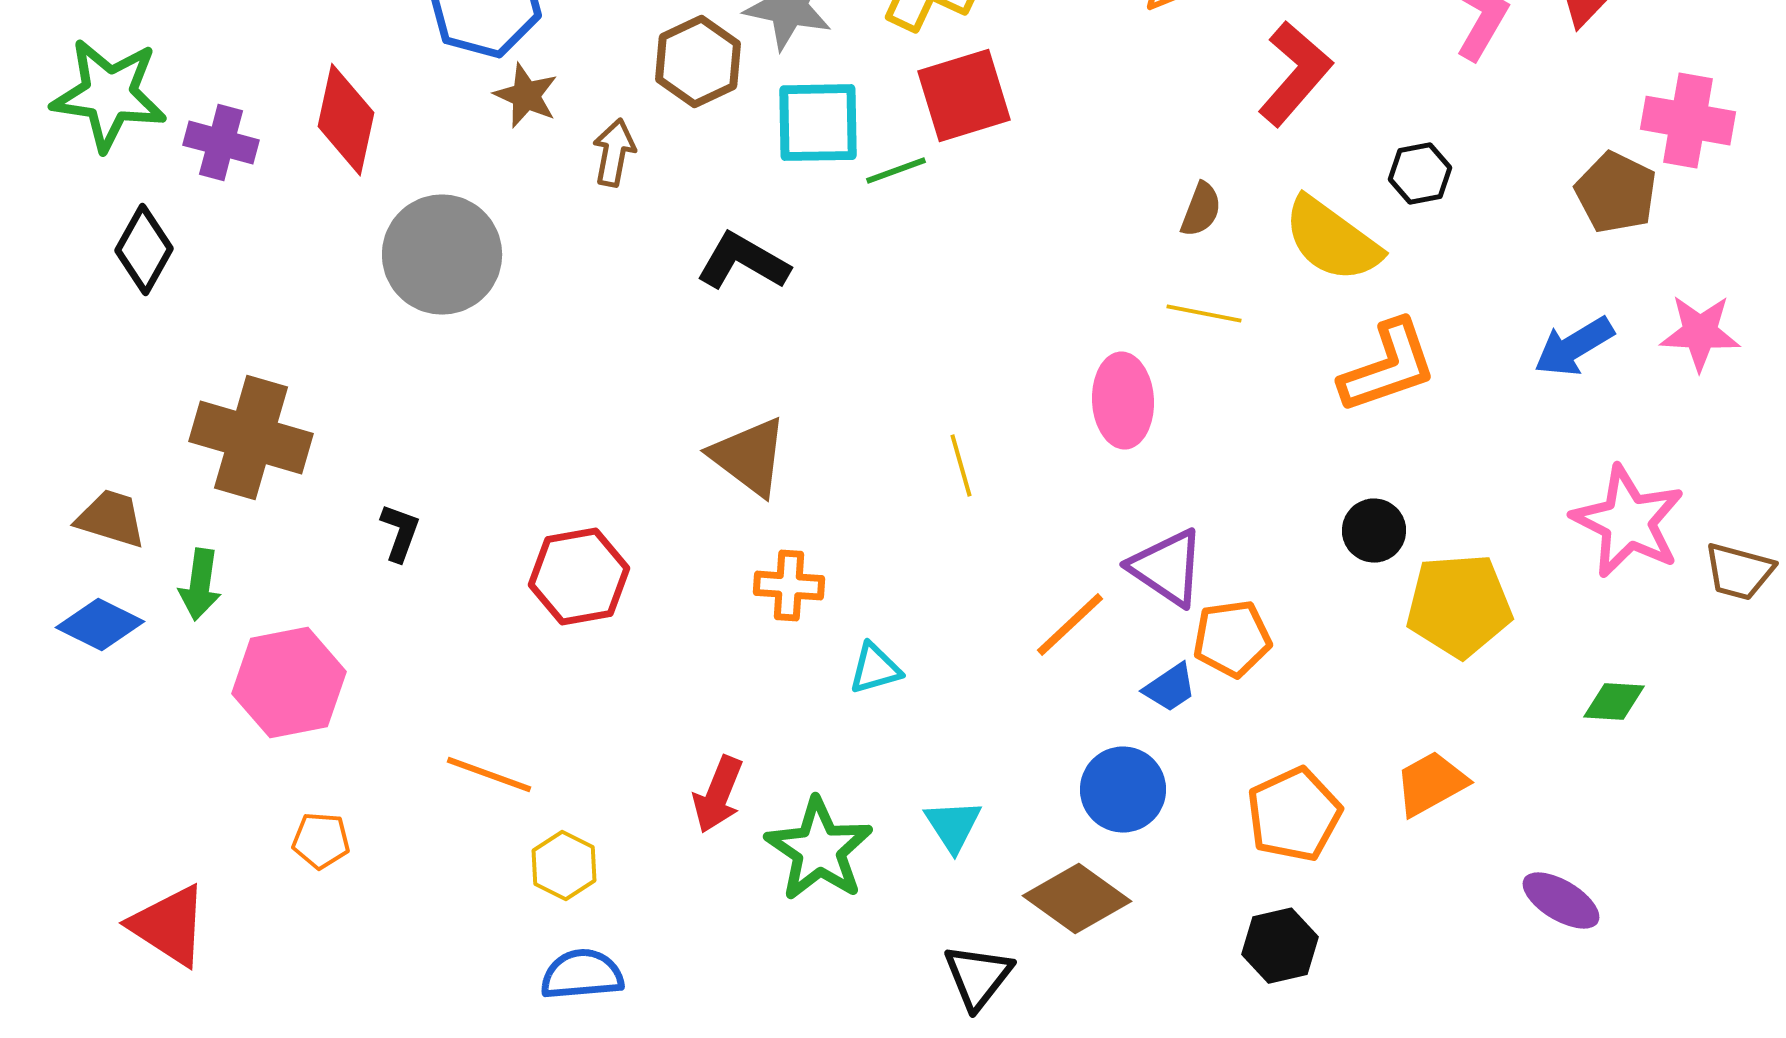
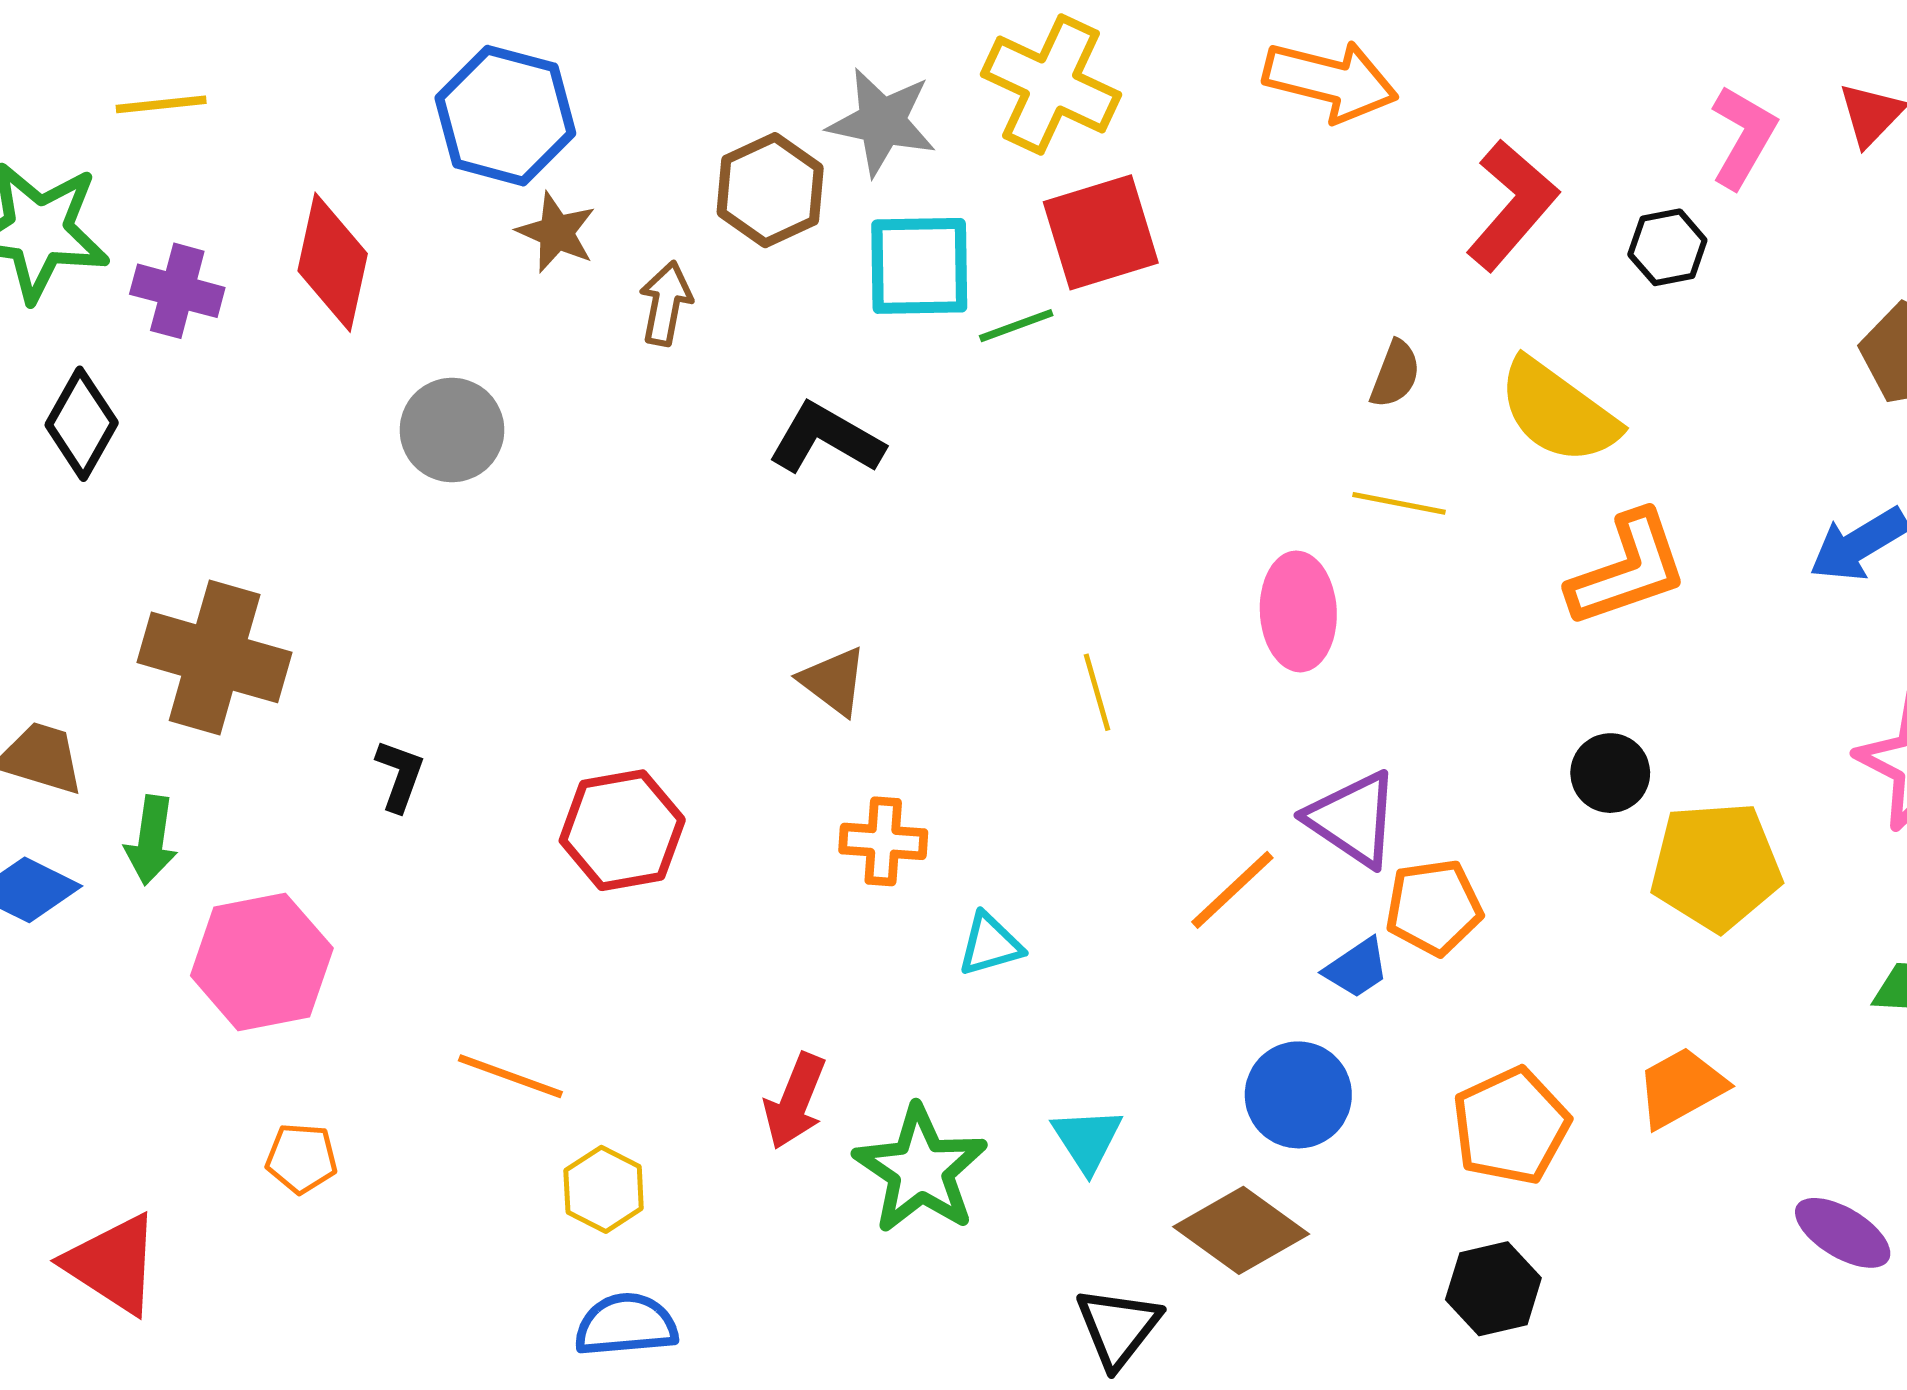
black hexagon: (1420, 174) -> (1667, 247), moved
gray circle: (442, 255) -> (452, 430), size x0.7
brown triangle: (749, 457) -> (833, 681), size x0.7

